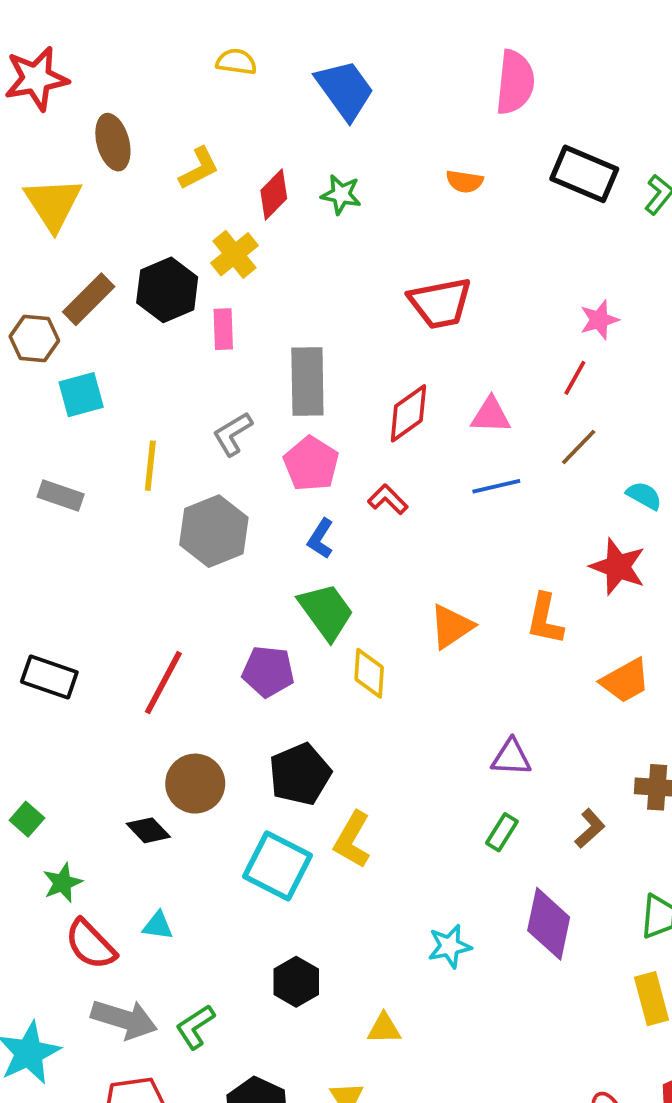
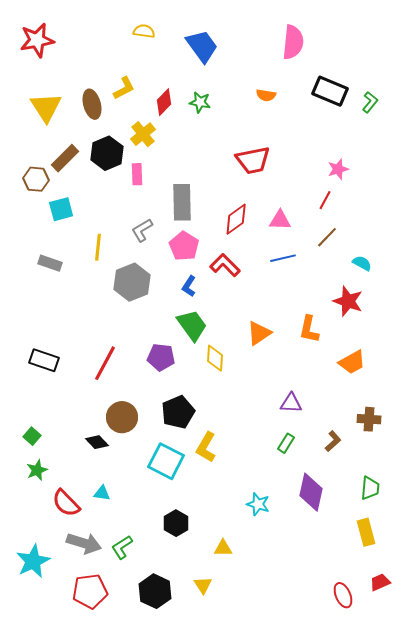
brown ellipse: (113, 142) -> (92, 104), moved
red L-shape: (388, 499) -> (225, 265), size x1.4
green star: (62, 883) -> (37, 470), moved
cyan star: (450, 946) -> (258, 504), turned 30

